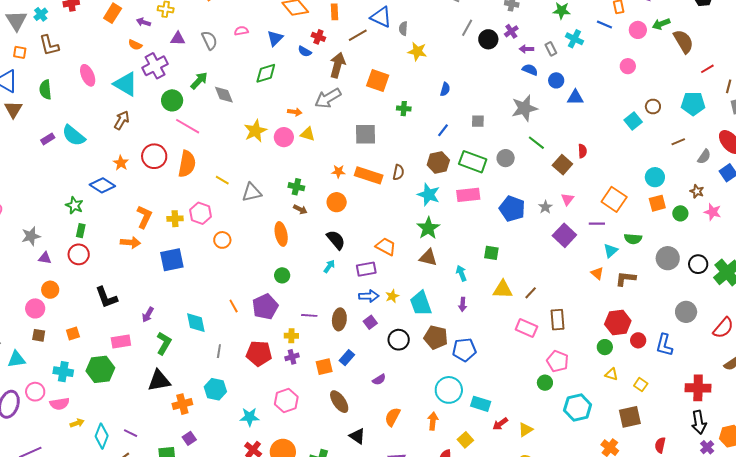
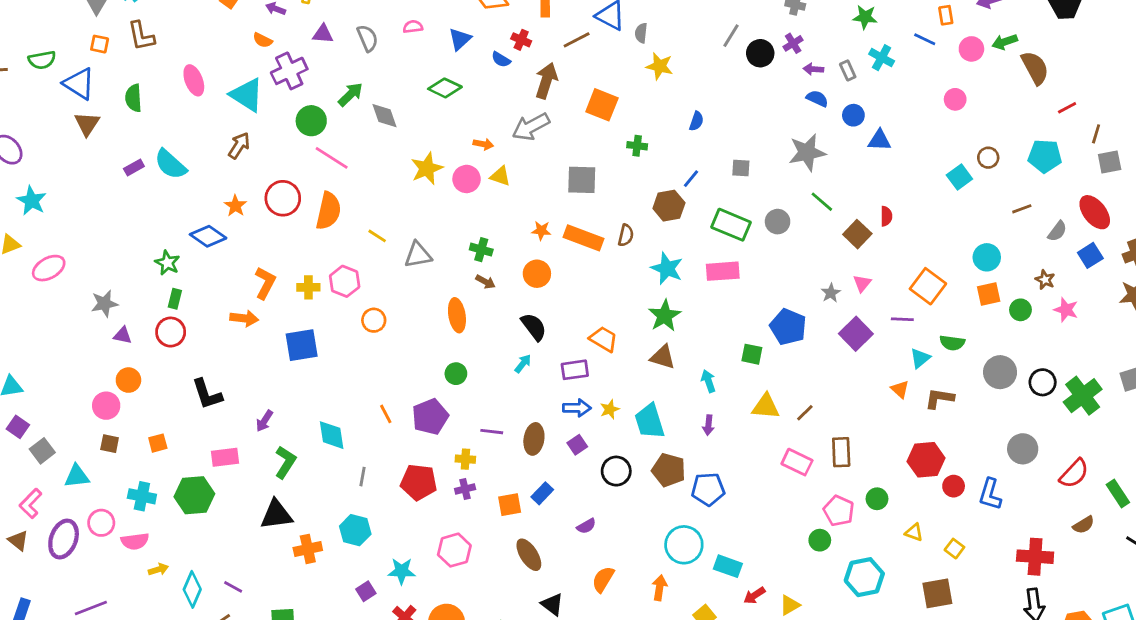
green diamond: (266, 73) -> (445, 88), turned 40
brown hexagon: (438, 162) -> (669, 206), moved
blue pentagon: (512, 209) -> (788, 327), moved
green circle: (605, 347) -> (877, 499), moved
purple square: (189, 438) -> (366, 591), moved

